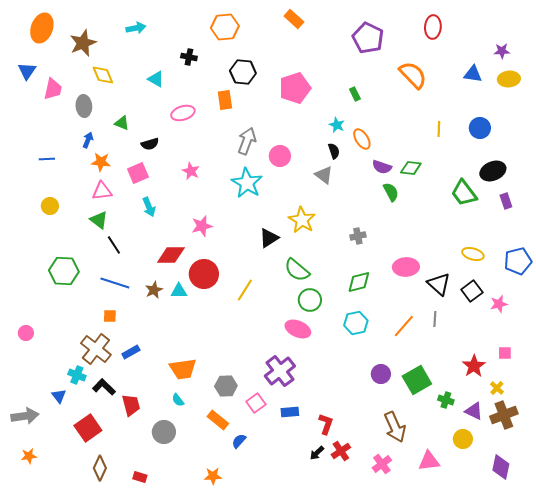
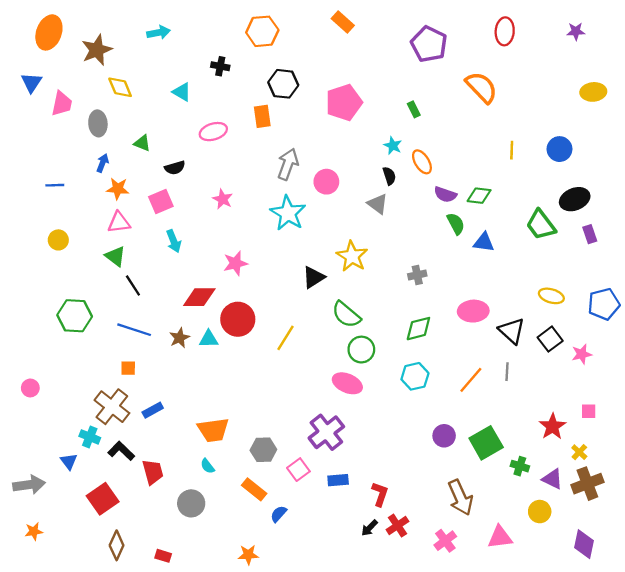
purple star: (502, 51) -> (576, 31), moved
blue triangle: (473, 74) -> (484, 242), moved

